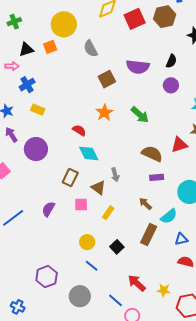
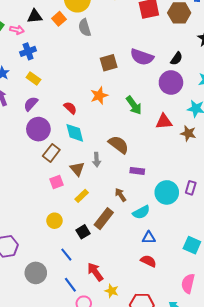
orange square: (50, 47) -> (59, 19), turned -32
gray semicircle: (91, 49) -> (85, 28), moved
purple circle: (171, 85) -> (171, 83), size x1.5
red triangle: (179, 145) -> (164, 122), moved
purple circle: (36, 149) -> (38, 129), moved
brown semicircle: (152, 154) -> (119, 145), moved
pink square: (81, 205) -> (56, 182), turned -32
purple semicircle: (48, 209) -> (31, 104), moved
brown rectangle: (149, 235) -> (104, 219), moved
blue line: (92, 266) -> (66, 255), moved
yellow star: (164, 290) -> (112, 291), moved

